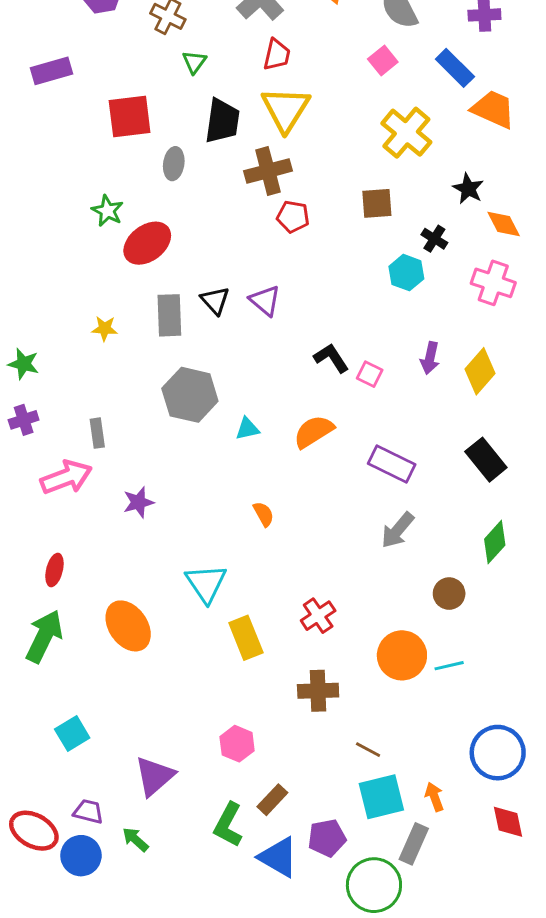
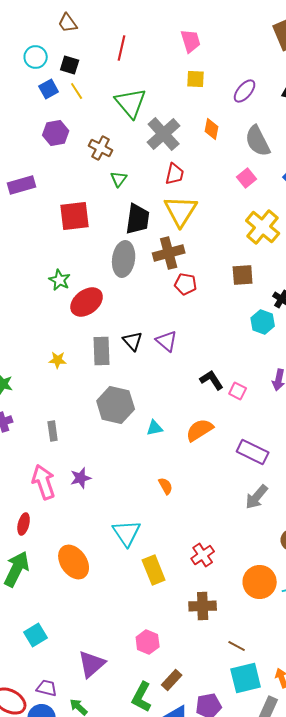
gray ellipse: (174, 164) -> (124, 259), moved, size x1.6
pink arrow: (66, 477) -> (44, 482), moved, turned -88

